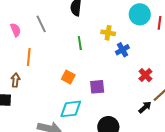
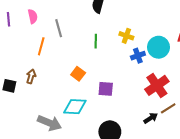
cyan circle: (140, 14) -> (158, 47), moved
gray line: (41, 24) -> (59, 28), moved
red cross: (145, 75) -> (157, 85), size x1.6
brown arrow: (15, 80) -> (31, 76), moved

